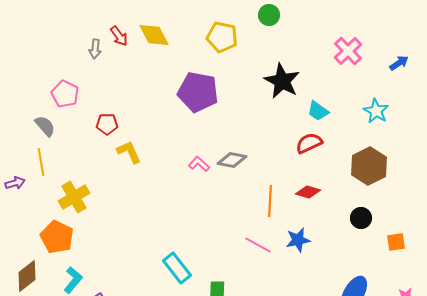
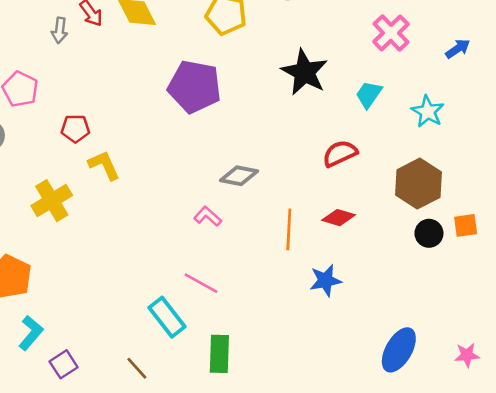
cyan trapezoid: (318, 111) -> (369, 94), moved, turned 90
pink L-shape: (199, 164) -> (208, 216), moved
yellow cross: (74, 197) -> (52, 201), moved
black circle: (361, 218) -> (429, 233), moved
orange square: (396, 242) -> (466, 225), moved
pink line: (258, 245) -> (201, 283), moved

